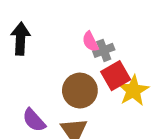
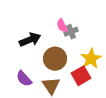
black arrow: (21, 39) -> (30, 40), moved, turned 65
red square: (116, 76) -> (81, 76), moved

